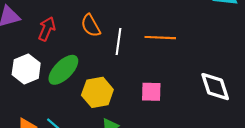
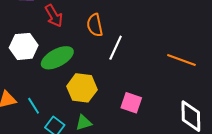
red arrow: (47, 29) -> (54, 16), turned 110
orange line: (160, 38) -> (181, 60), moved

